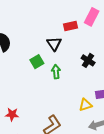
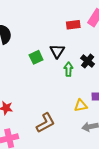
black triangle: (54, 44) -> (57, 51), moved
green arrow: (56, 72) -> (68, 69), moved

